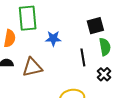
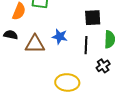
black square: (95, 26) -> (93, 18), moved
blue star: (53, 39) -> (60, 37), moved

